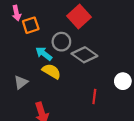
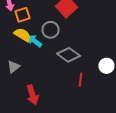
gray diamond: (84, 55) -> (68, 55), moved
yellow semicircle: (52, 71) -> (22, 35), moved

